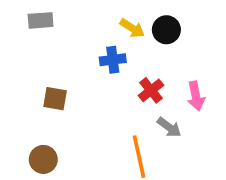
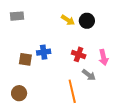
blue cross: (113, 60) -> (44, 52), moved
red cross: (151, 90) -> (79, 54), turned -32

